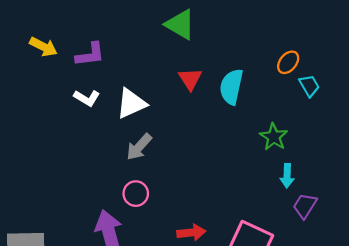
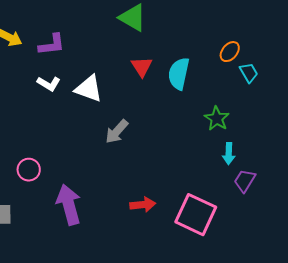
white triangle: (131, 103) -> (89, 89), turned 44
gray arrow: (139, 147) -> (117, 132), moved
pink circle: (136, 194) -> (29, 170), moved

